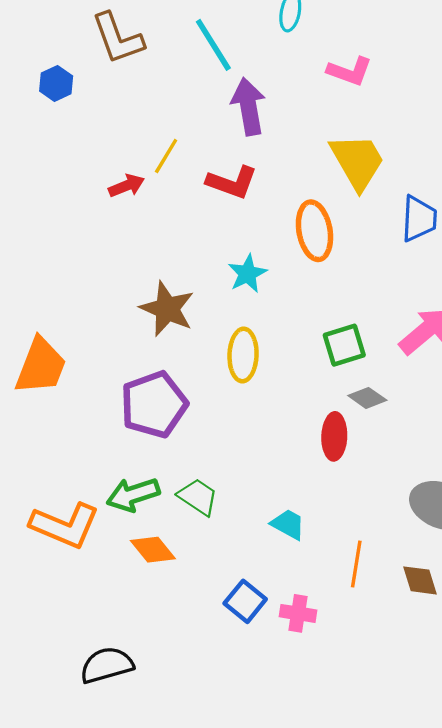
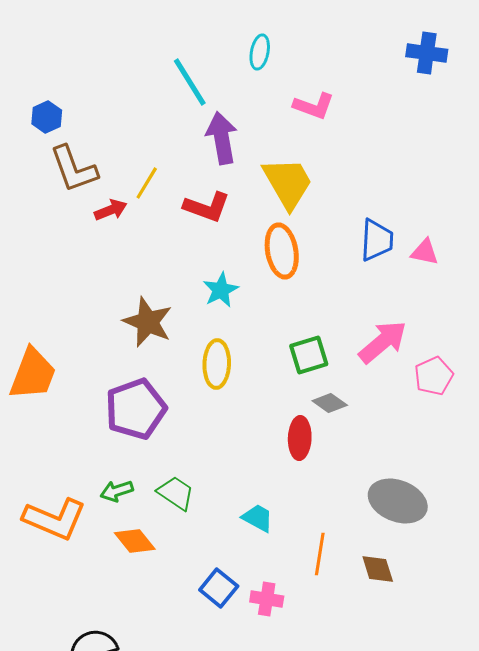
brown L-shape: (118, 38) -> (74, 169), moved
yellow trapezoid: (357, 161) -> (288, 183), moved
green arrow: (133, 495) -> (117, 491), size x0.7

